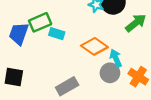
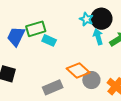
orange diamond: (94, 46) -> (78, 70), moved
cyan arrow: (116, 58) -> (98, 37), moved

